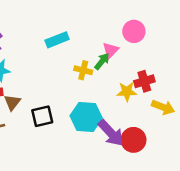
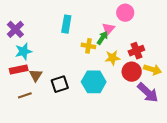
cyan rectangle: (57, 40) -> (66, 24), turned -54
yellow star: (127, 92) -> (113, 58), moved
purple arrow: (111, 133) -> (148, 93), moved
red circle: (133, 140) -> (132, 72), moved

